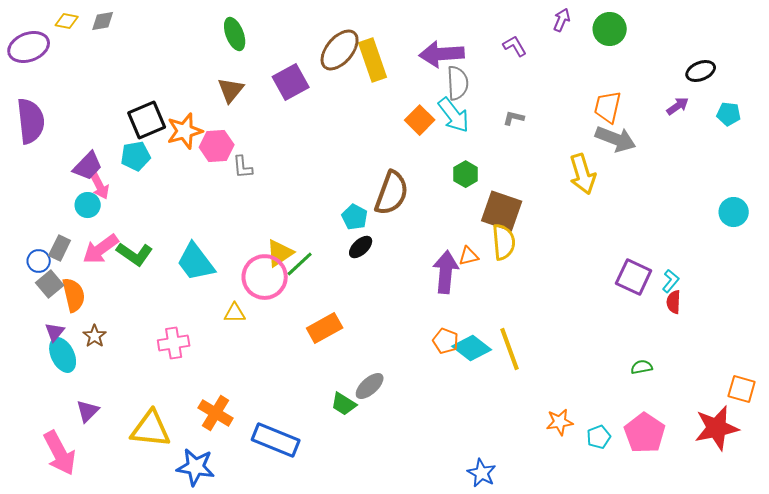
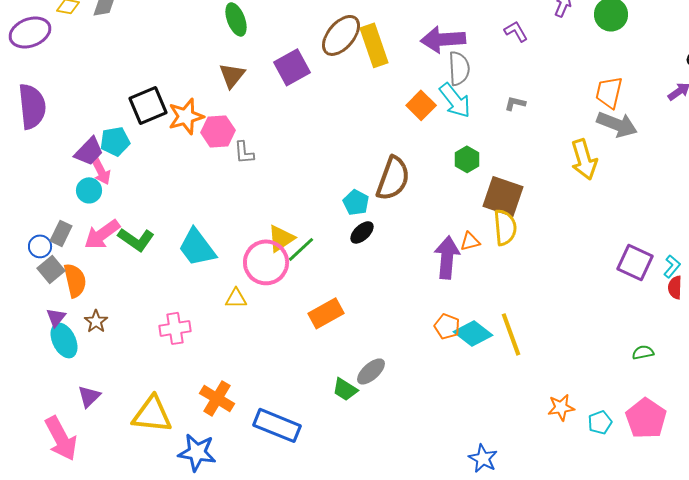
cyan pentagon: (136, 156) -> (115, 141), moved

